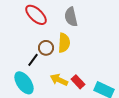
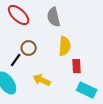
yellow semicircle: (64, 43) -> (65, 46), moved
red rectangle: (78, 82) -> (77, 66), moved, turned 40

